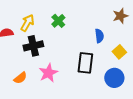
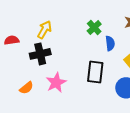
green cross: (58, 21) -> (94, 28), moved
yellow arrow: (27, 23) -> (44, 30), moved

